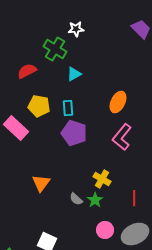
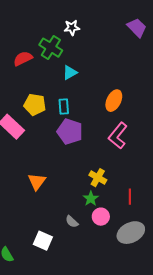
red semicircle: (27, 71) -> (23, 59), moved
gray semicircle: (76, 199) -> (72, 222), moved
pink circle: (105, 230) -> (101, 217), moved

